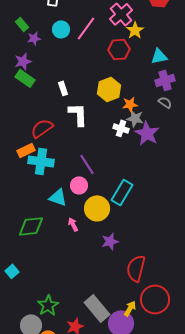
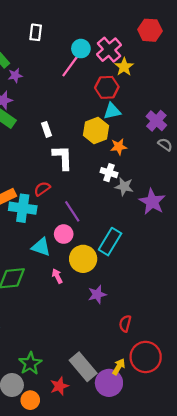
cyan circle: (61, 29) -> (81, 49), moved
cyan triangle: (159, 56) -> (112, 111), moved
purple cross: (165, 80) -> (156, 121), turned -30
gray semicircle: (165, 102) -> (165, 145), moved
gray star: (135, 118) -> (124, 187), moved
red semicircle: (42, 128) -> (42, 189), moved, size x0.7
purple star: (147, 133) -> (152, 202), moved
red semicircle: (136, 268) -> (125, 324), size x0.6

